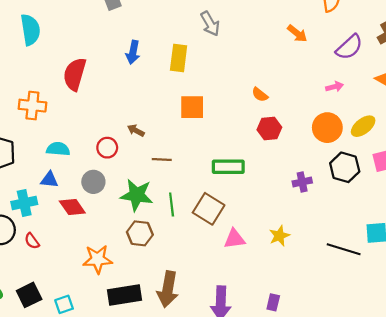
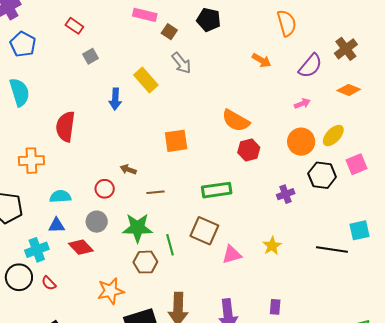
yellow rectangle: (179, 58) -> (146, 80), moved, turned -40
orange semicircle: (260, 95) -> (236, 121), size x1.8
green line: (172, 205) -> (170, 245), moved

